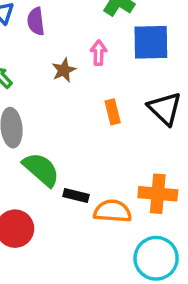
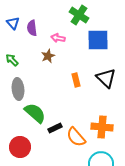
pink arrow: (99, 53) -> (58, 38), moved, turned -80
black rectangle: (76, 196) -> (55, 128), turned -40
orange semicircle: (113, 211) -> (76, 137), turned -135

